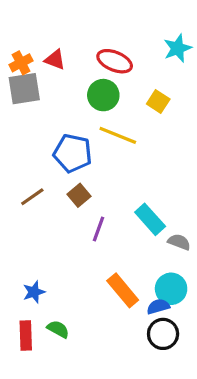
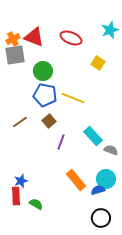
red triangle: (55, 60) -> (34, 37), size x1.5
green circle: (103, 95) -> (43, 71), moved
yellow line: (118, 135) -> (73, 98), moved
black circle: (163, 334) -> (101, 218), moved
red rectangle: (26, 336) -> (16, 196), moved

